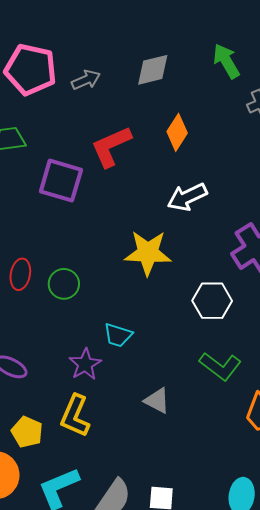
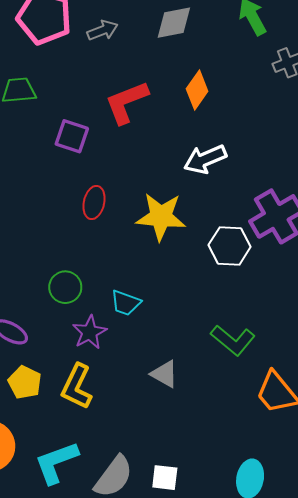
purple square: (61, 181) -> (72, 136), size x0.7
red ellipse: (20, 274) -> (94, 203), moved
green circle: (64, 284) -> (65, 287), moved
white hexagon: (212, 301) -> (230, 246), moved
yellow pentagon: (27, 432) -> (25, 382), moved

